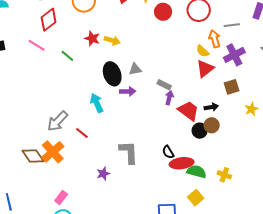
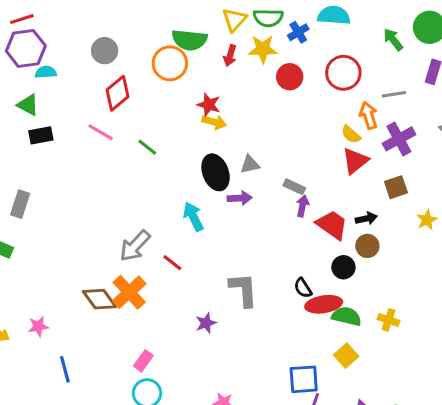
red star: (92, 38) -> (209, 105), moved
black circle: (200, 131) -> (343, 267), moved

